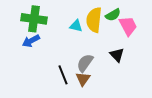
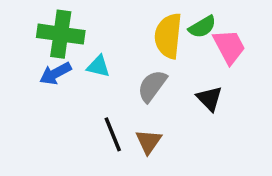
cyan triangle: (76, 26) -> (98, 66), moved
gray semicircle: (85, 63) -> (152, 86), moved

